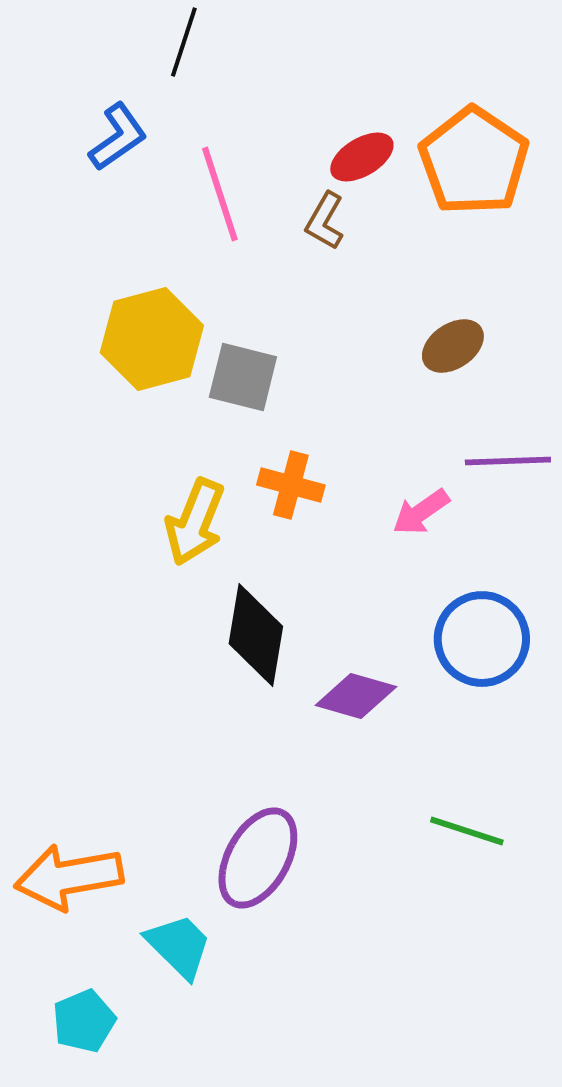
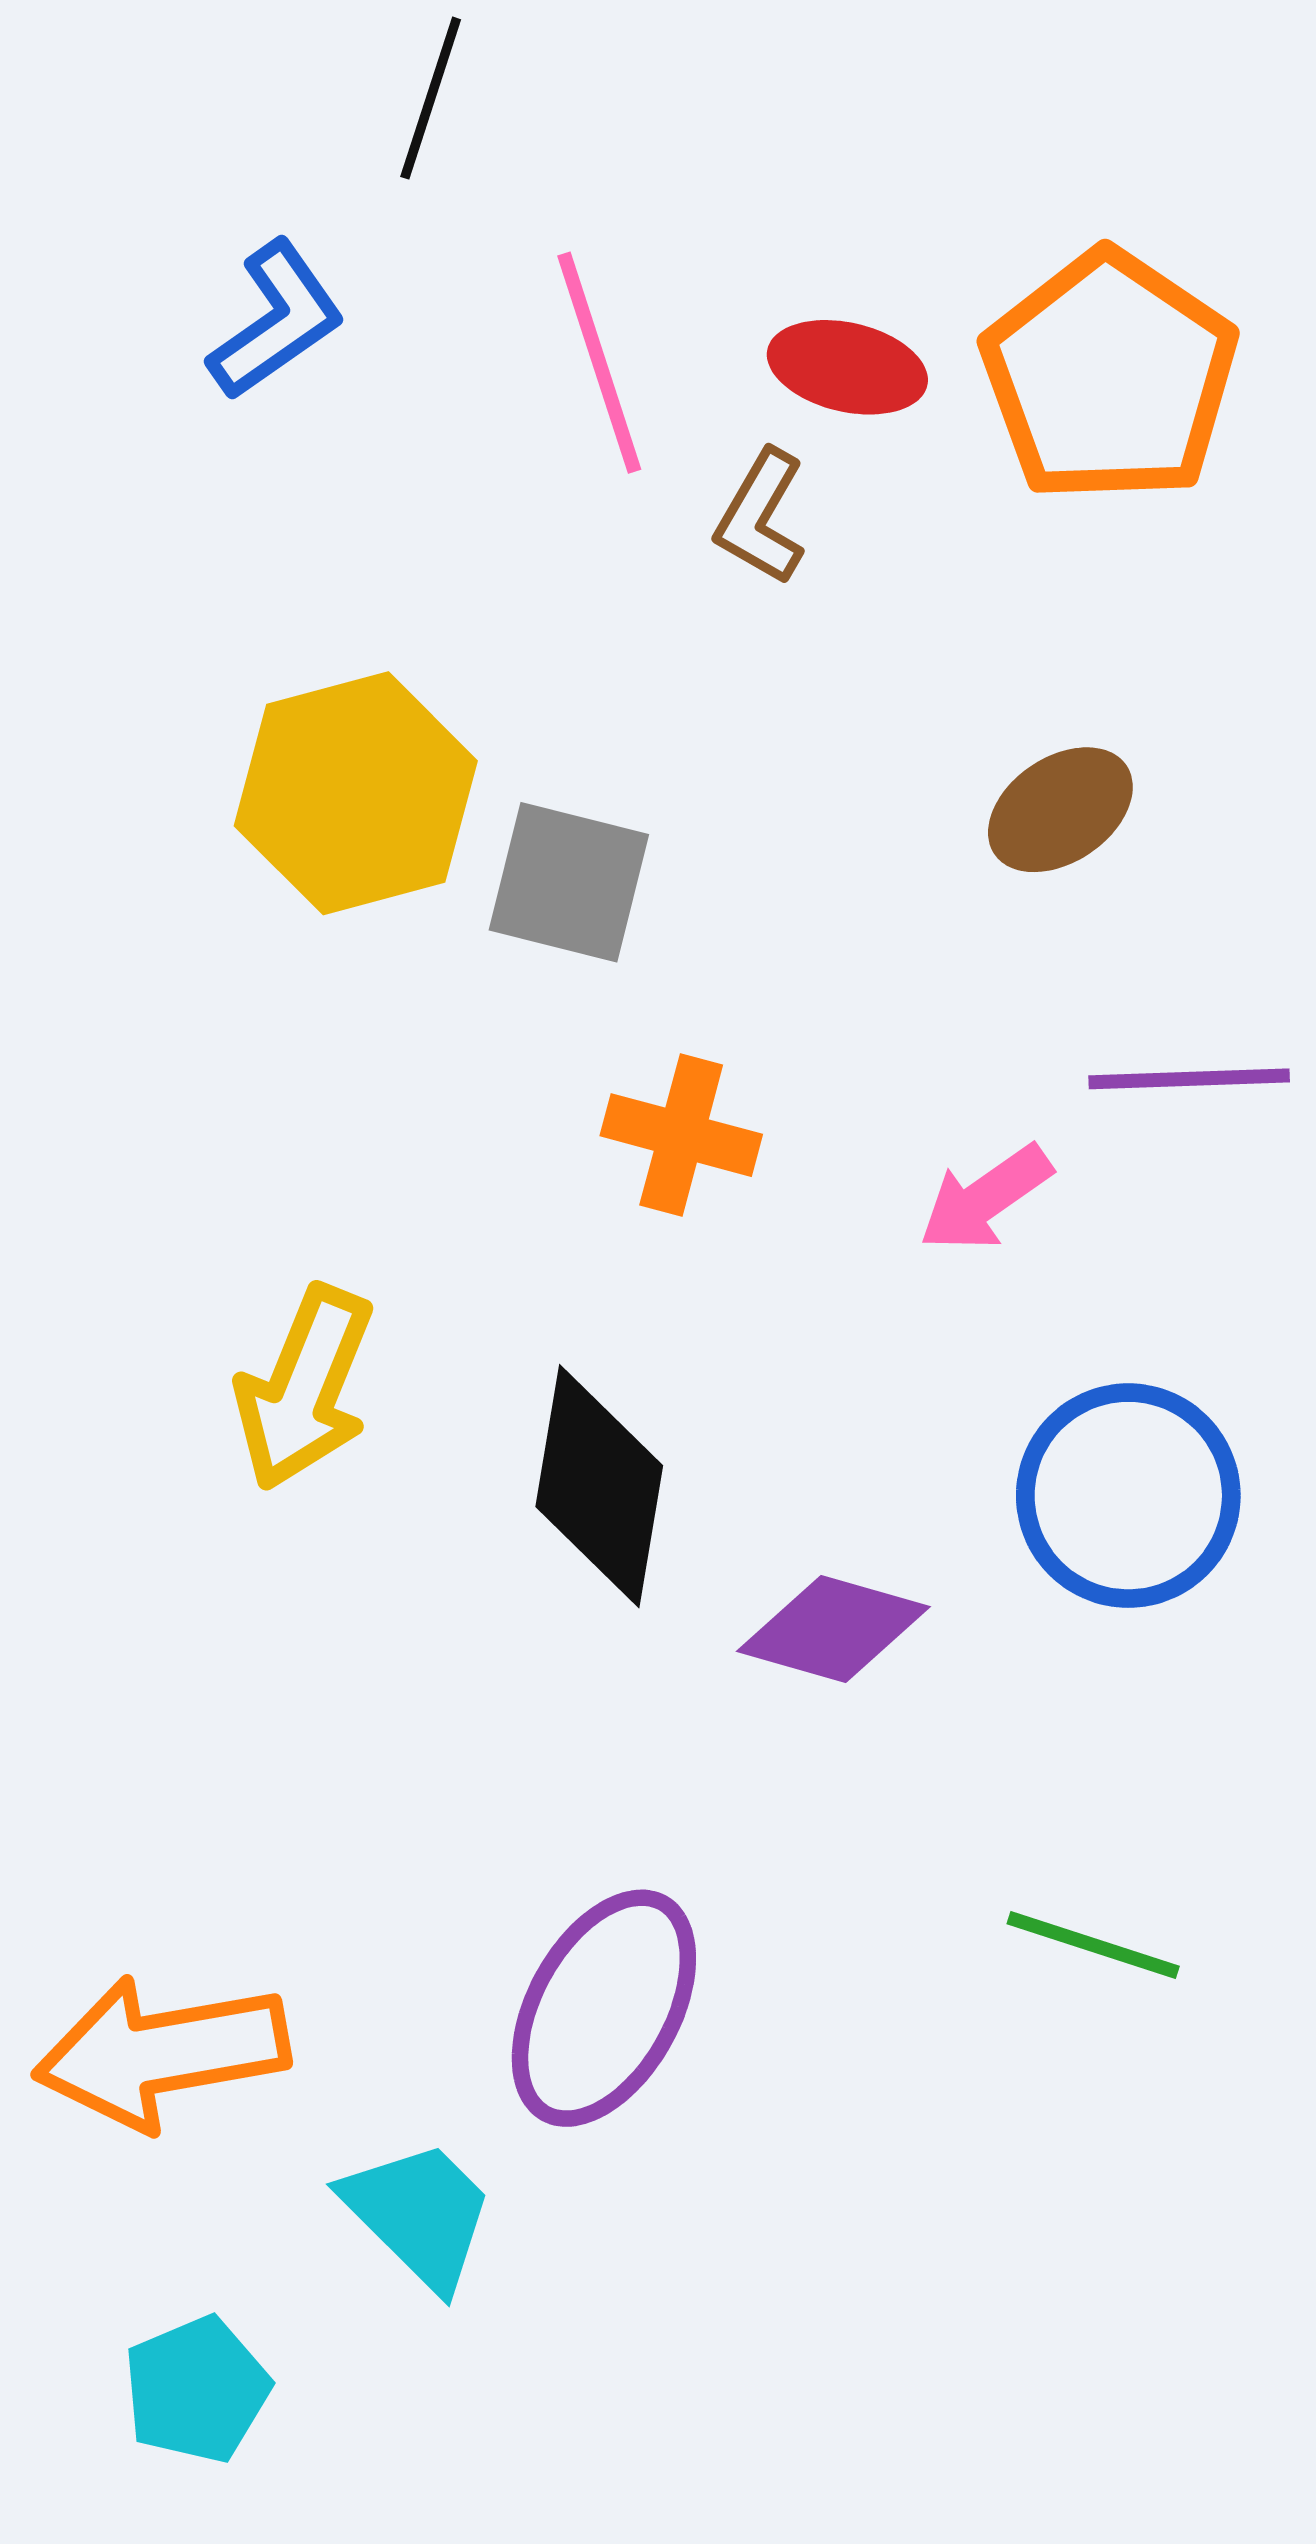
red ellipse: (362, 157) -> (847, 367), turned 44
pink line: (220, 194) -> (599, 363), moved
yellow arrow: (195, 522) -> (304, 1388), moved

